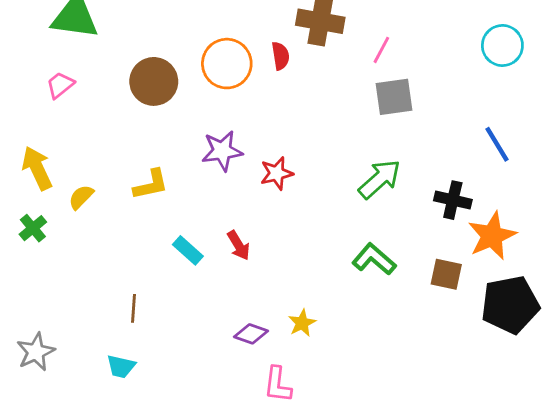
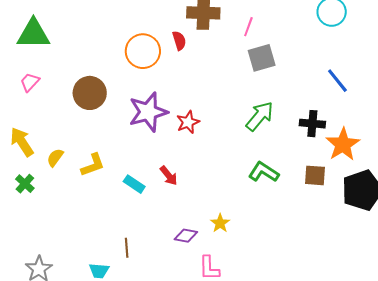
brown circle: (154, 81) -> (90, 93), moved
purple star: (222, 151) -> (148, 112), size x1.4
yellow L-shape: (151, 185) -> (93, 165), moved
brown line: (134, 308) -> (127, 248), moved

